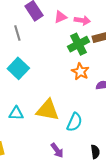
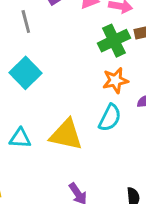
orange star: (80, 72) -> (115, 80), turned 30
cyan semicircle: (74, 122) -> (110, 118), moved

